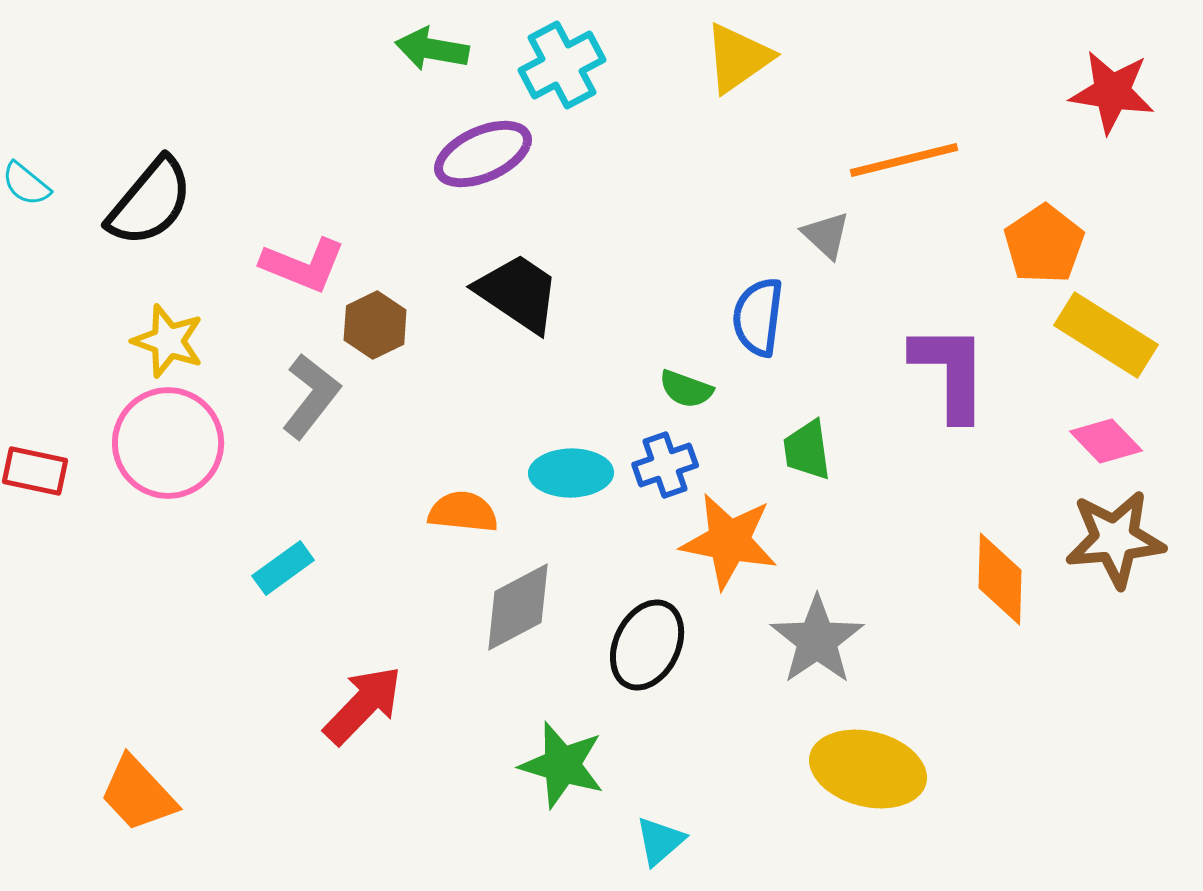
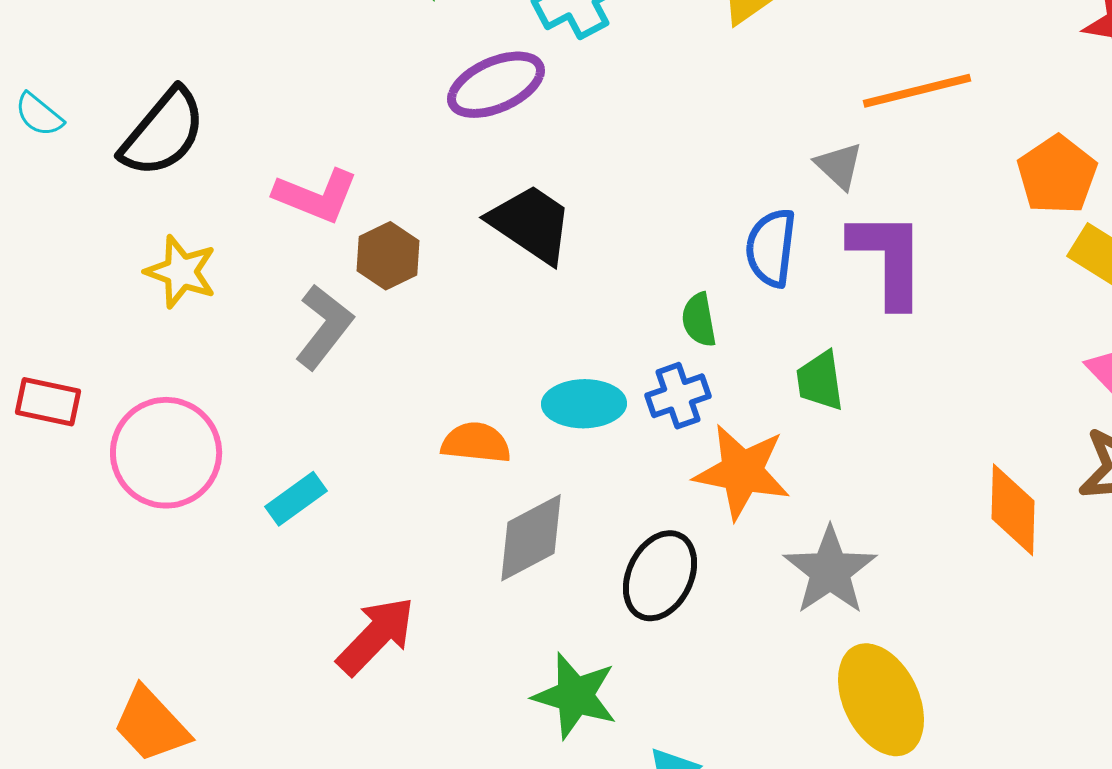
purple L-shape: (950, 372) -> (888, 259), moved
green semicircle: (686, 389) -> (699, 320), turned 60
pink circle: (168, 443) -> (166, 453), moved
yellow ellipse: (868, 769) -> (881, 700), turned 50

